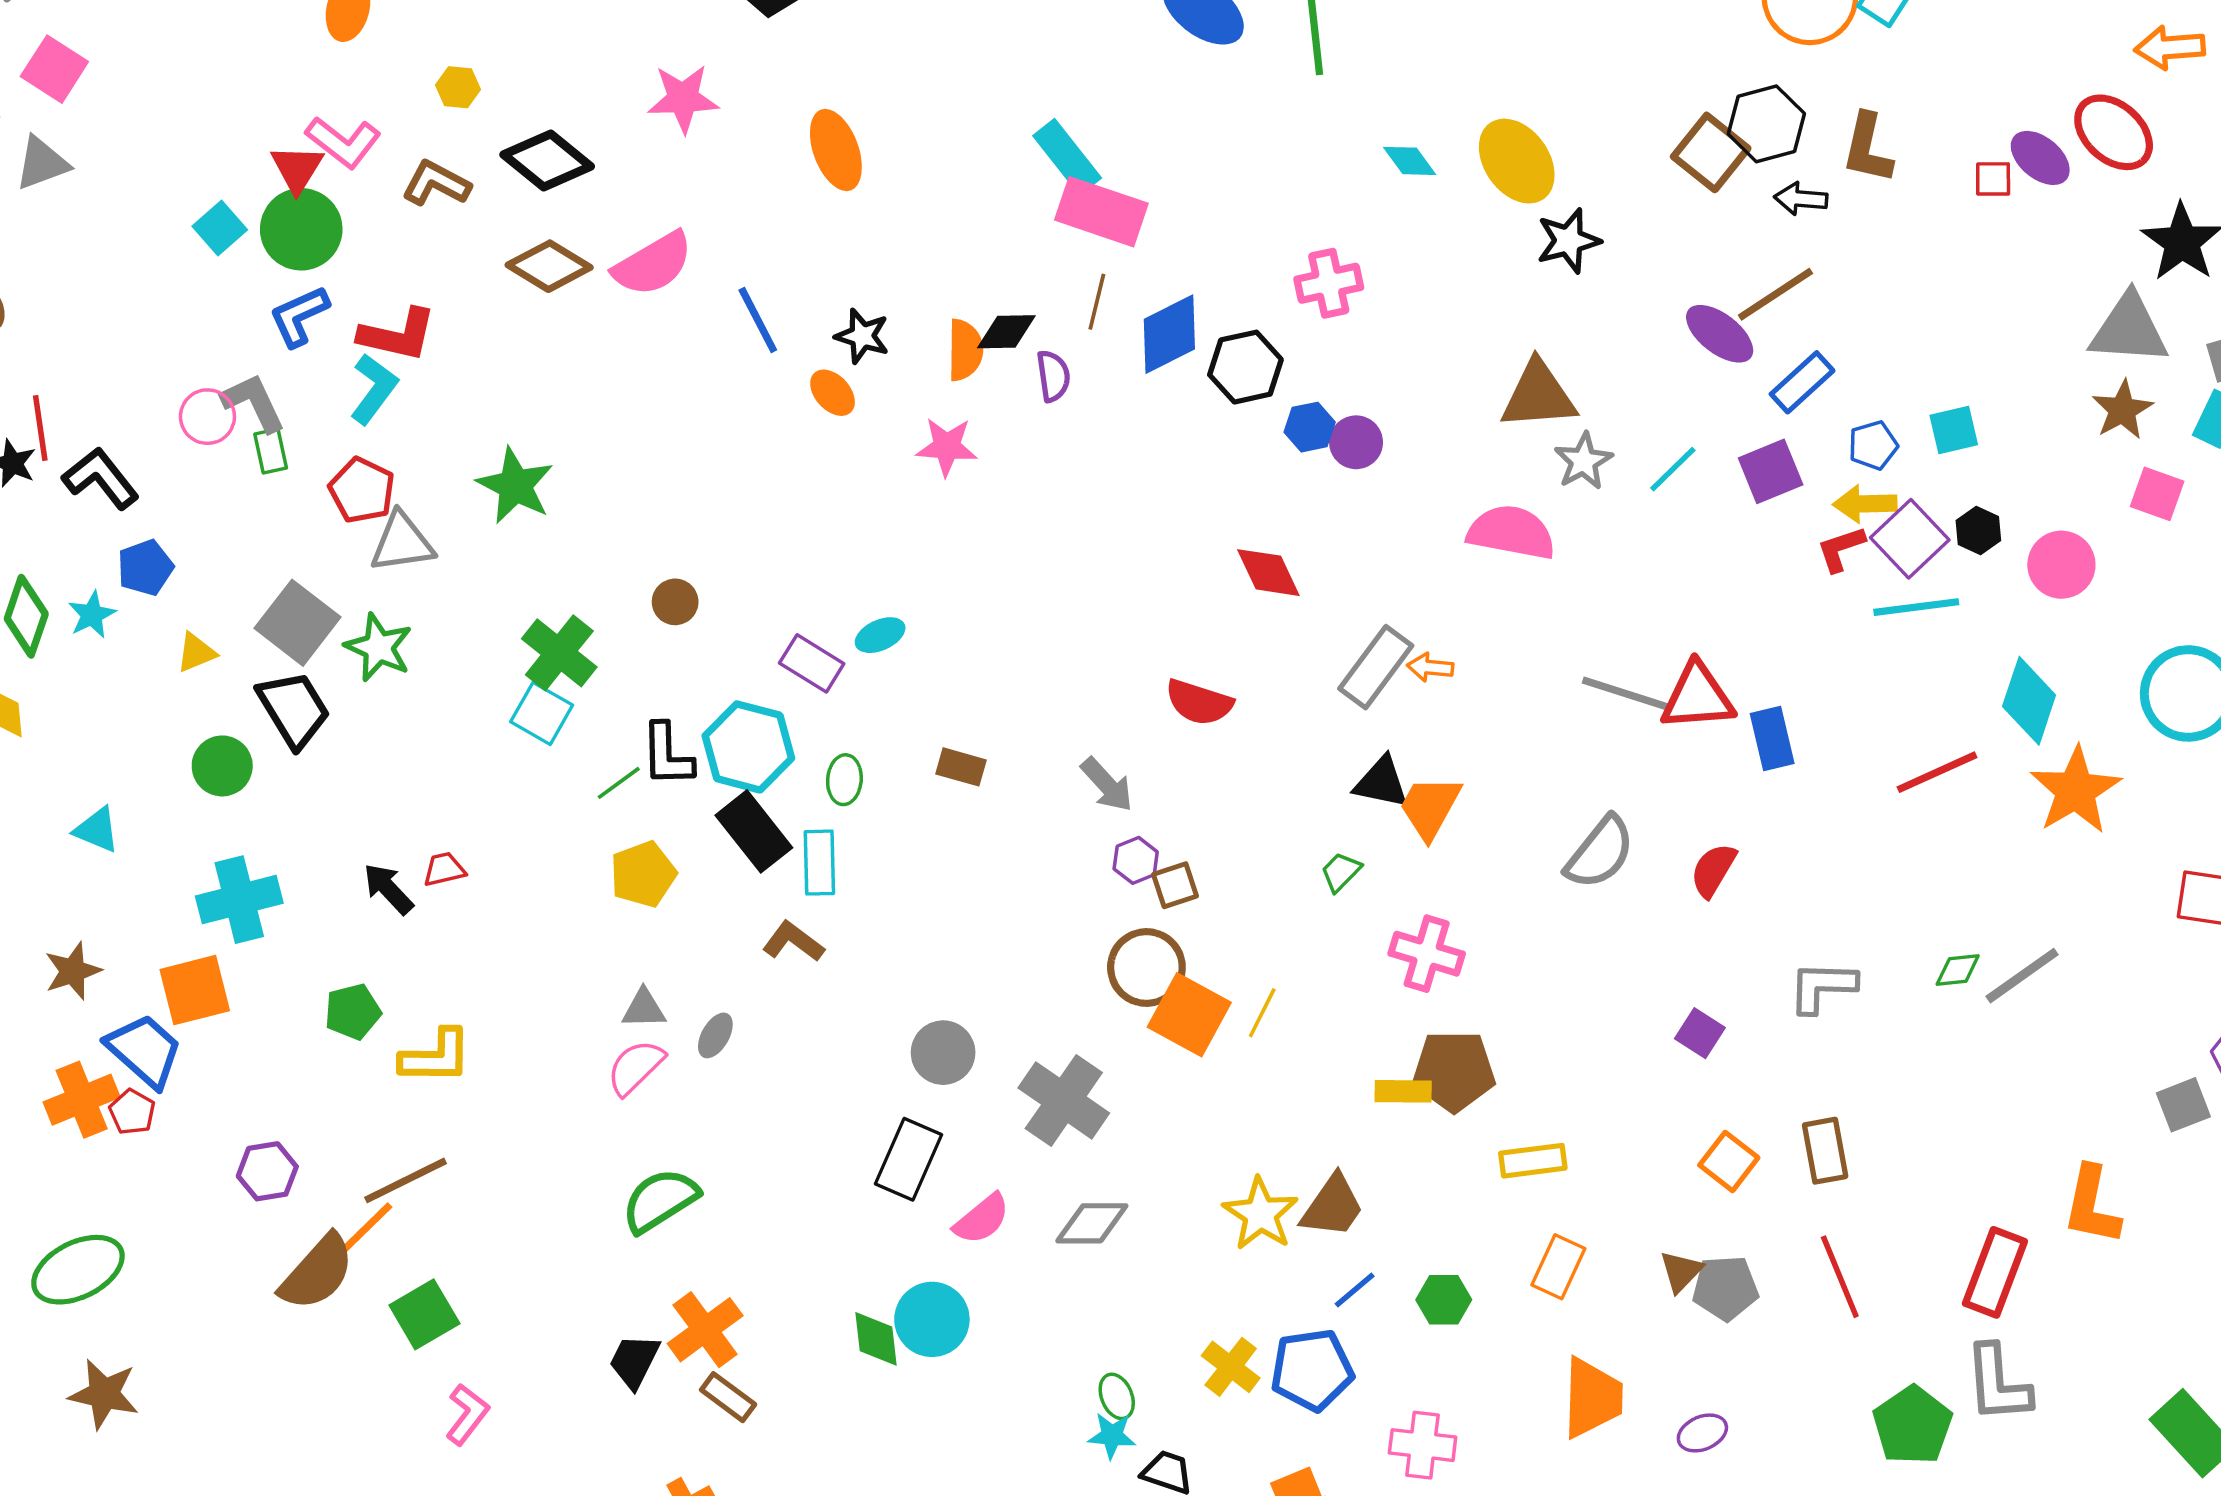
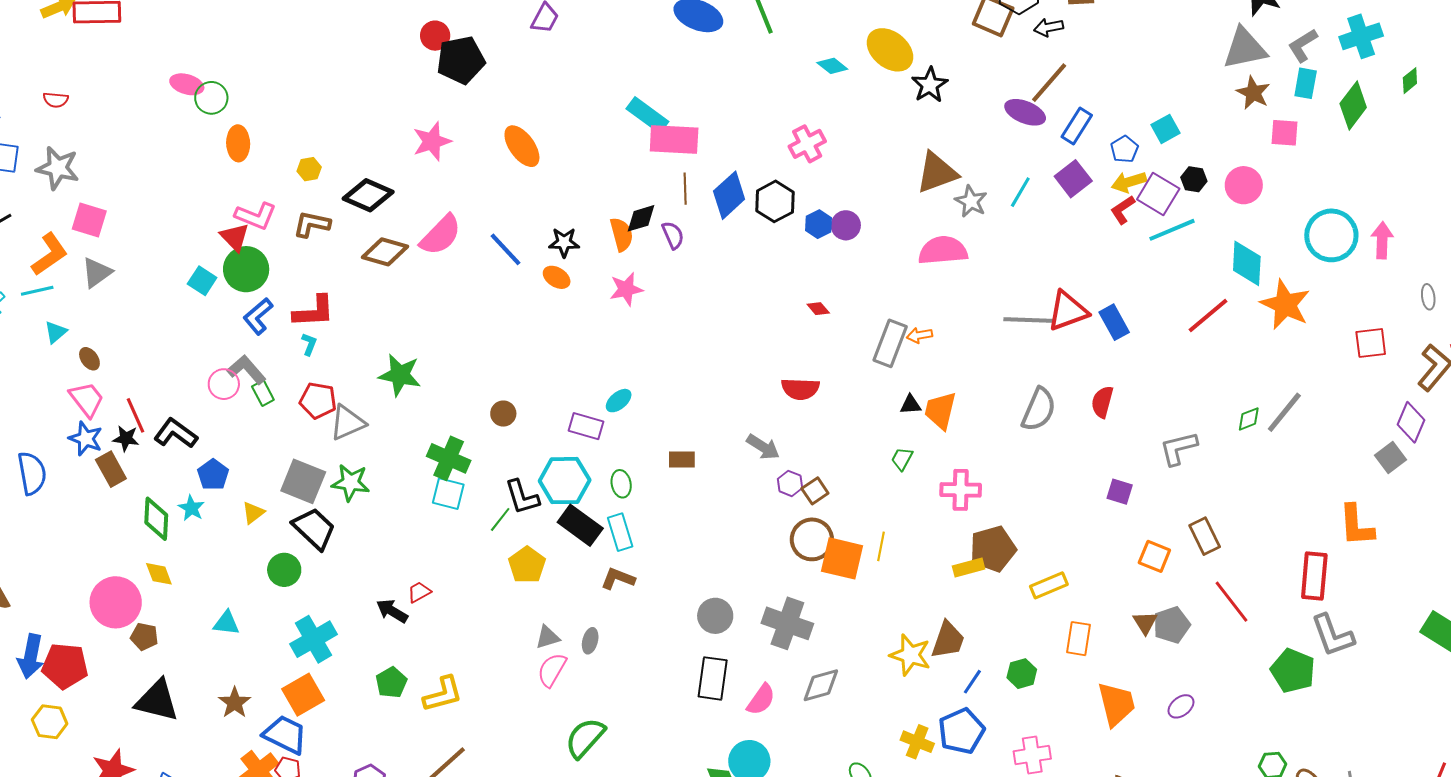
cyan L-shape: (374, 389) -> (309, 344), size x0.6
red diamond: (1268, 573) -> (818, 309), size x0.6
black triangle: (1381, 783) -> (911, 405), size x0.7

